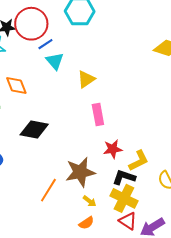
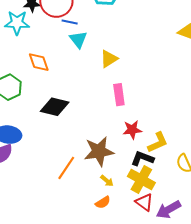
blue line: (45, 44) -> (70, 22), turned 42

